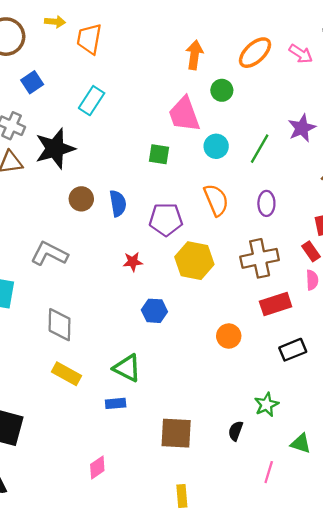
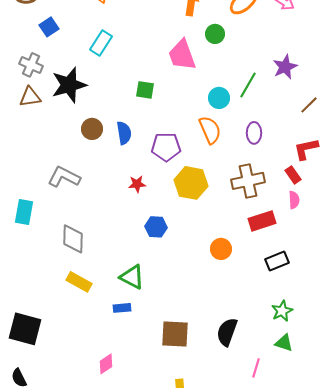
cyan circle: (216, 146) -> (219, 98), moved
green square: (159, 154) -> (145, 90), moved
green star: (266, 405) -> (282, 311), moved
black semicircle: (236, 431) -> (227, 332), size x1.6

